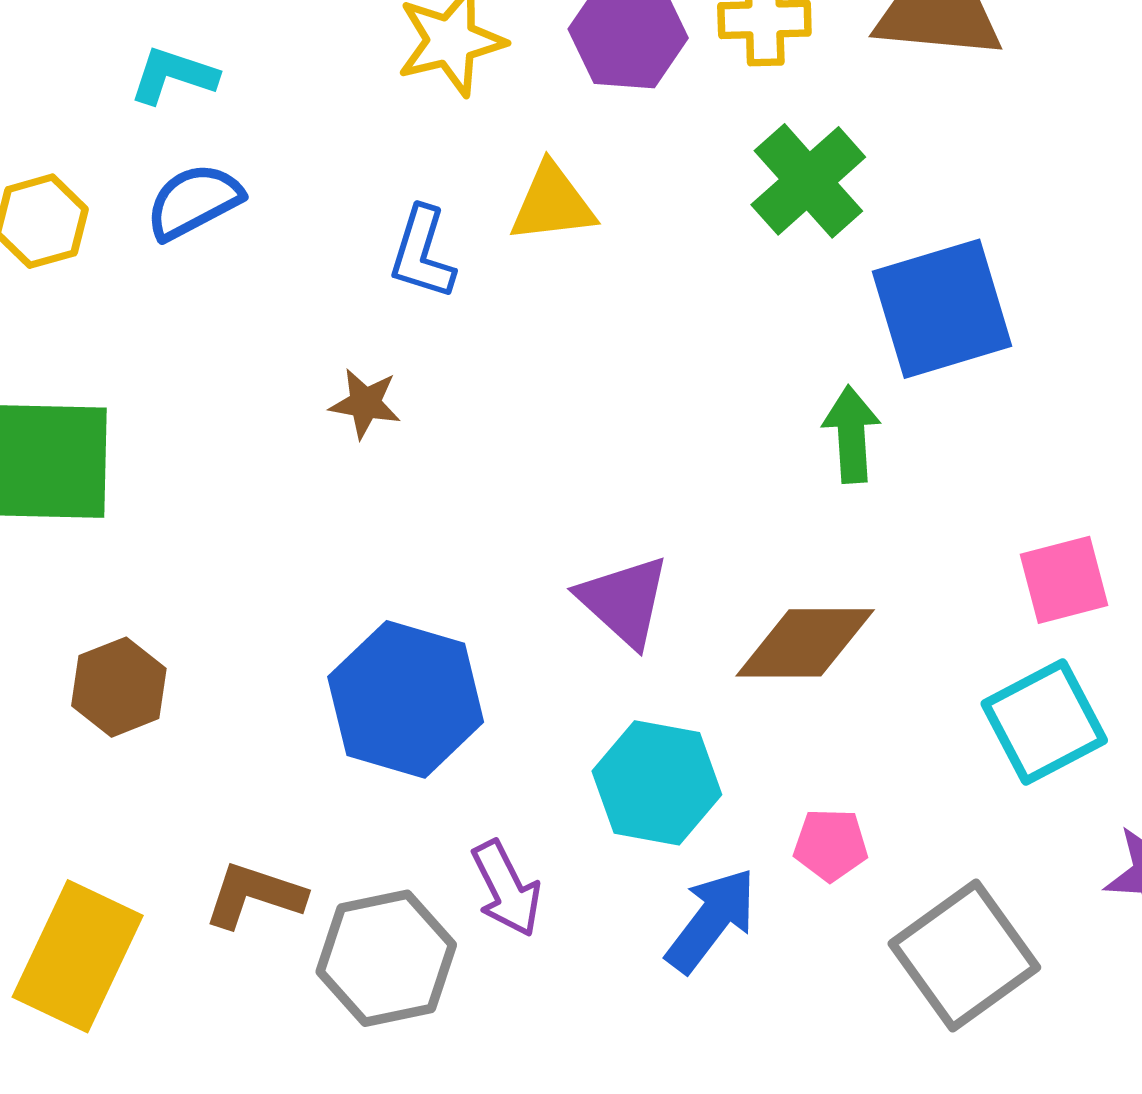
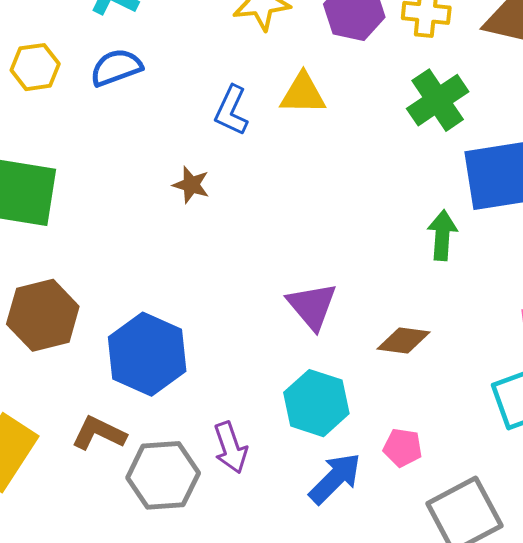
brown diamond: (805, 643) -> (403, 341), size x0.7
brown hexagon: (119, 687) -> (43, 315), size x1.4
blue hexagon: (406, 699) -> (147, 354), moved

